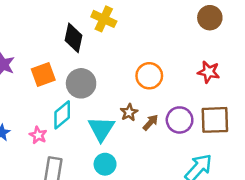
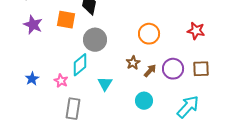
orange square: (43, 75) -> (66, 20), moved, turned 30
brown square: (215, 120) -> (201, 69), size x0.7
cyan triangle: (101, 129) -> (105, 84), moved, size x0.7
cyan circle: (105, 164) -> (144, 101), moved

